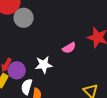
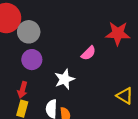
purple circle: (17, 70) -> (32, 60), moved

